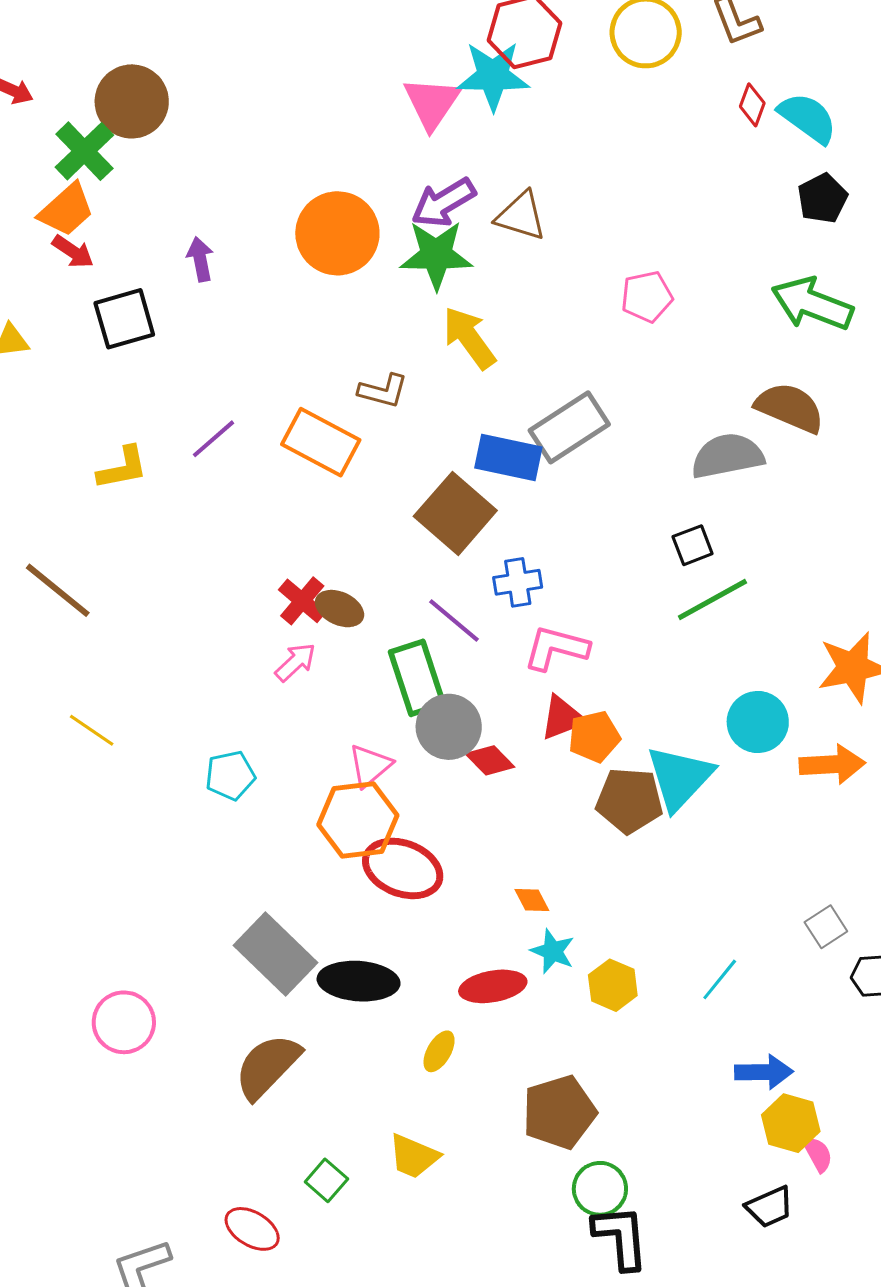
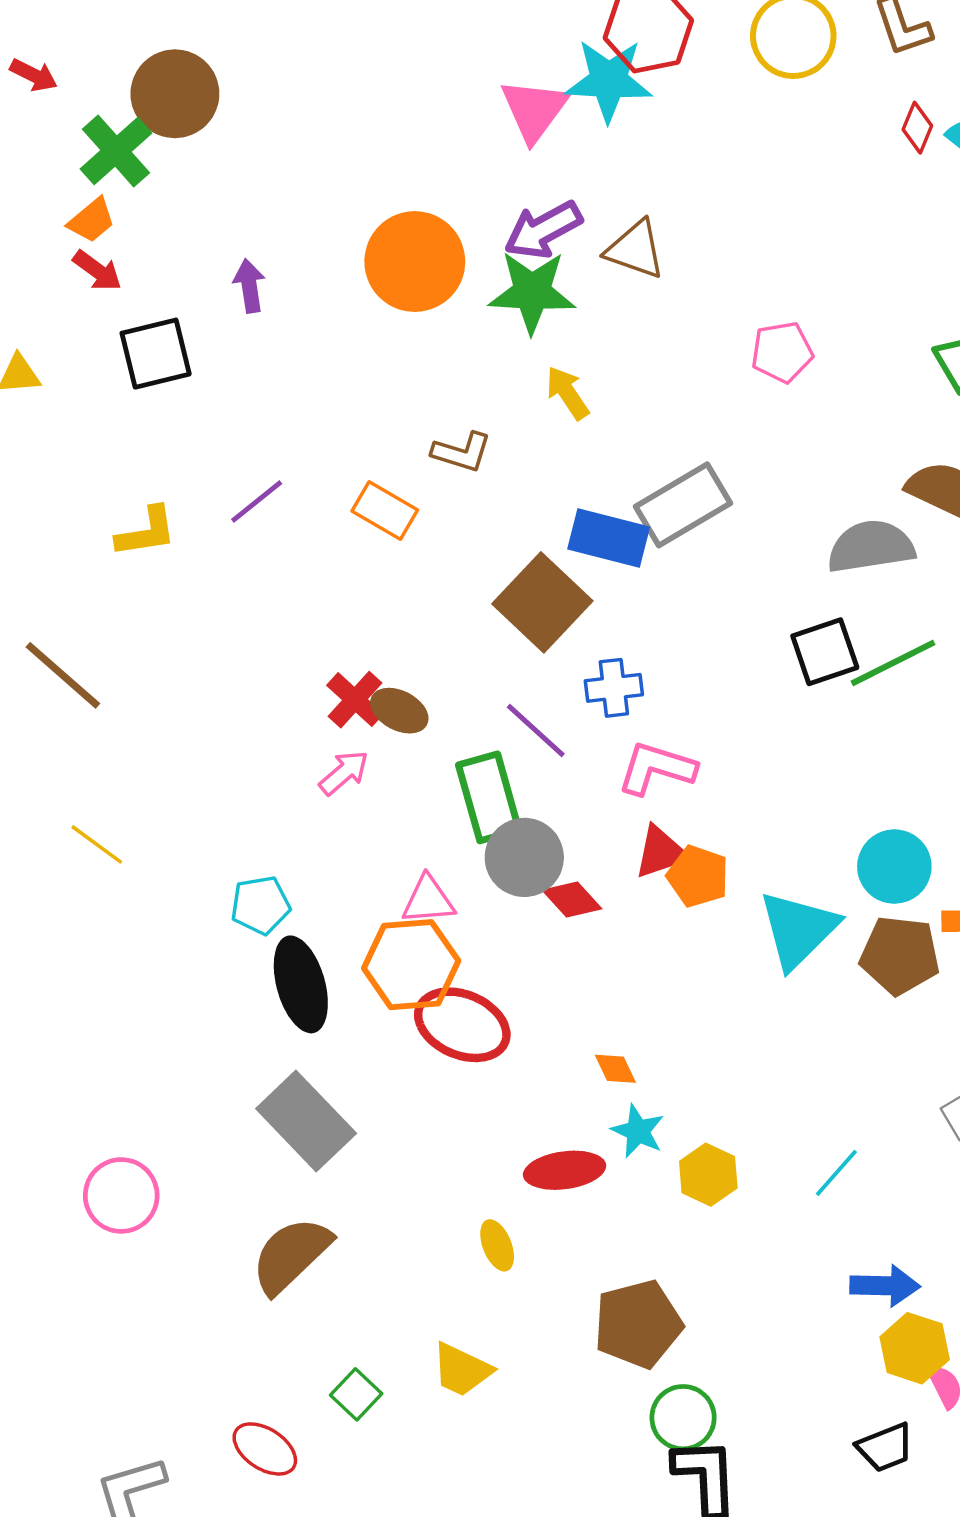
orange trapezoid: (66, 210) -> (92, 220), size x0.7
yellow arrow: (469, 338) -> (567, 393), size x0.7
orange rectangle: (321, 442) -> (385, 511), size x0.7
black square: (693, 545) -> (825, 652), size x1.4
green line: (712, 600) -> (893, 663), moved
orange pentagon: (594, 737) -> (698, 876), turned 30
pink triangle: (370, 766) -> (428, 900), turned 33
brown pentagon: (629, 801) -> (900, 955), moved
black ellipse: (359, 981) -> (301, 984), moved, turned 68
yellow ellipse: (439, 1051) -> (497, 1245), turned -54

